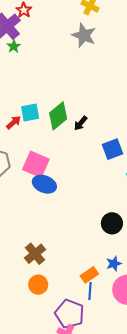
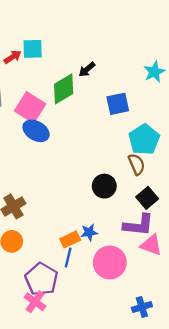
green diamond: (58, 116) -> (64, 89), moved
blue star: (114, 264) -> (89, 232), moved

